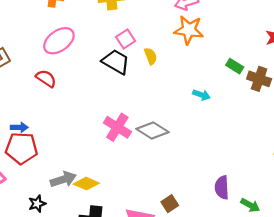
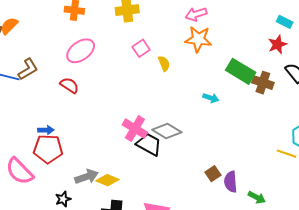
black trapezoid: (116, 62) -> (149, 144), moved
green rectangle: (235, 66) -> (241, 71), size x1.8
brown square: (170, 204) -> (213, 174), moved

